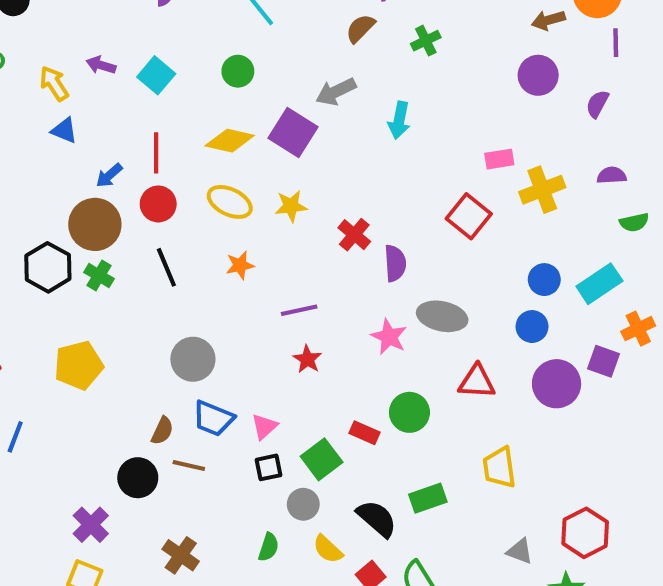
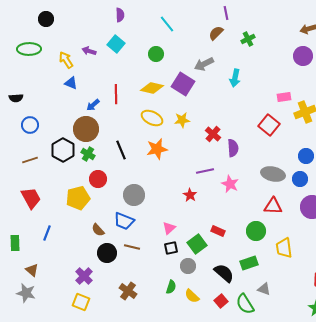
cyan square: (156, 75) -> (116, 44), moved
red circle: (158, 204) -> (98, 179), moved
orange star: (240, 265) -> (157, 149), size x1.5
purple line: (299, 310) -> (205, 171), moved
gray ellipse: (442, 316) -> (273, 174), moved
green circle: (409, 412) -> (256, 231), moved
blue trapezoid: (213, 418) -> (124, 221), moved
brown semicircle: (162, 431) -> (98, 230), moved, turned 112
yellow semicircle: (328, 549) -> (192, 296), moved
gray triangle: (520, 551) -> (264, 289), moved

